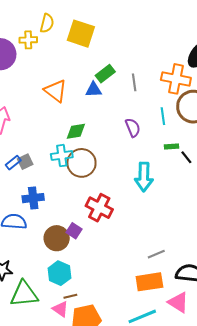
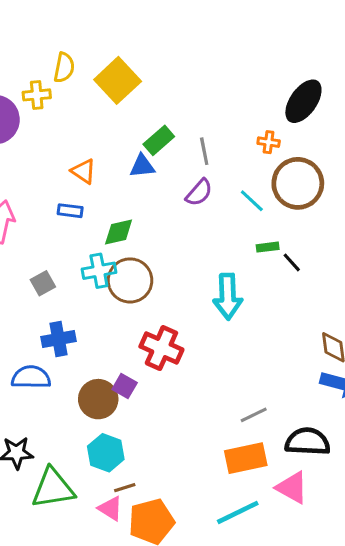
yellow square: (81, 34) -> (118, 80), turned 32
orange cross: (176, 79) -> (269, 142), size x0.5
orange triangle: (56, 91) -> (83, 171), size x0.7
cyan line: (163, 116) -> (252, 201), turned -36
purple semicircle: (133, 128) -> (199, 193), moved, turned 66
blue rectangle: (13, 163) -> (70, 211), moved, turned 49

